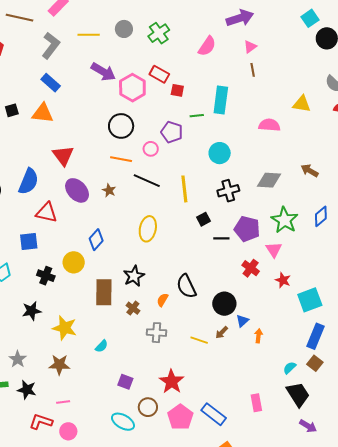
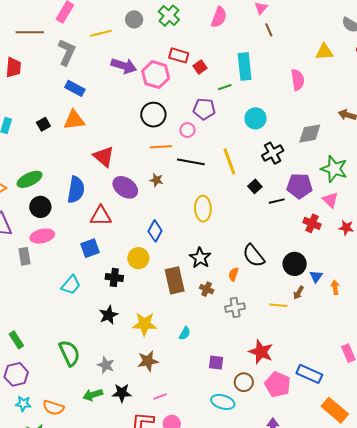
red square: (177, 90) -> (200, 67), turned -32
pink semicircle: (269, 125) -> (298, 80), turned 90

